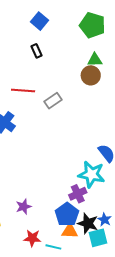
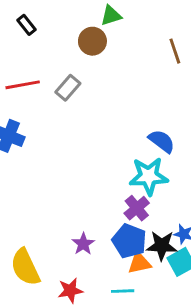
brown circle: (91, 75) -> (92, 41), moved
purple star: (24, 207) -> (83, 244), moved
red star: (32, 238) -> (70, 290), moved

